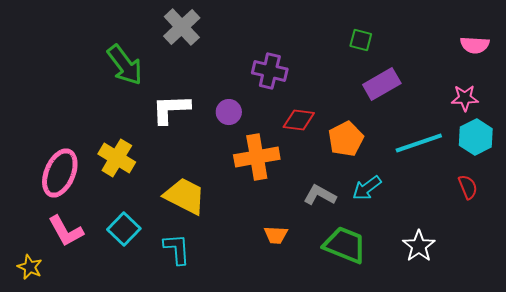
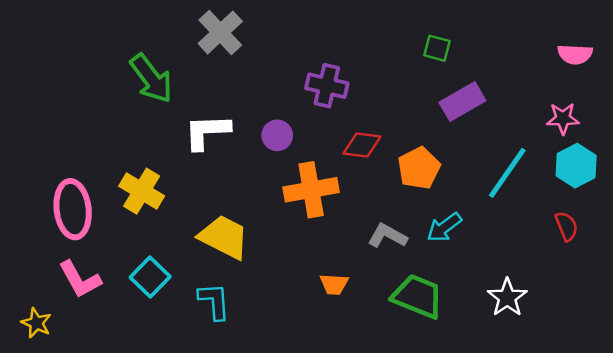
cyan line: (419, 143) -> (507, 173), turned -36
pink ellipse: (60, 173) -> (73, 209), turned -30

